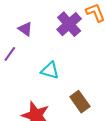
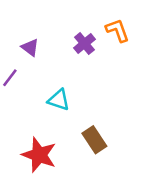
purple cross: (69, 24) -> (84, 44), size x0.7

